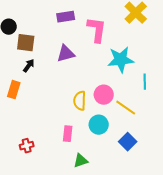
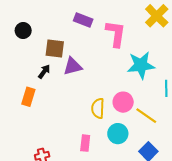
purple rectangle: (66, 17) -> (83, 20), turned 30
brown square: (26, 43) -> (55, 48), moved
purple triangle: (66, 54) -> (73, 66), moved

